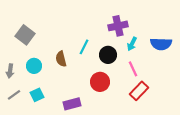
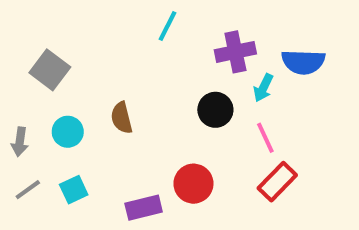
blue semicircle: (161, 44) -> (303, 62), moved
cyan line: (84, 47) -> (168, 26), moved
red circle: (100, 82) -> (193, 184), moved

